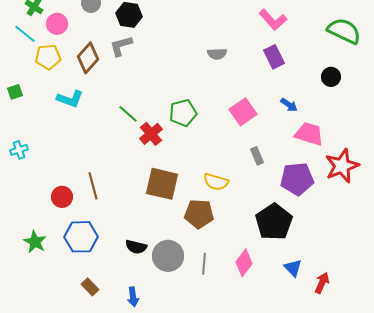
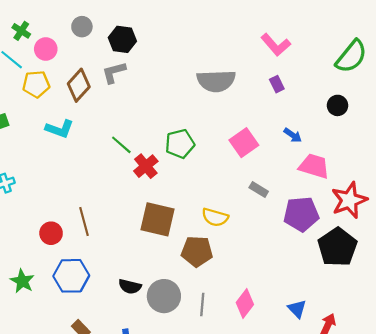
green semicircle: (344, 31) -> (351, 56), turned 104
gray semicircle: (217, 54) -> (216, 81), size x1.8
purple rectangle: (274, 57) -> (277, 84), size x0.7
gray rectangle: (257, 156) -> (259, 190), turned -36
black pentagon: (274, 222) -> (337, 247), moved

